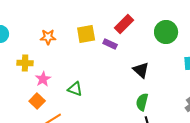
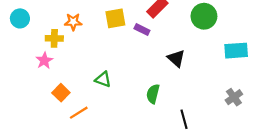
yellow cross: (25, 63) -> (54, 38), moved
pink star: (43, 79) -> (44, 61), moved
green semicircle: (142, 102) -> (153, 94), moved

